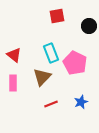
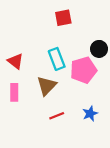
black circle: (89, 26) -> (99, 49), moved
pink pentagon: (75, 63) -> (83, 70), turned 30

